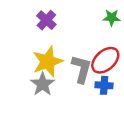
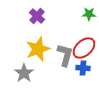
gray star: (43, 84) -> (24, 73), moved

